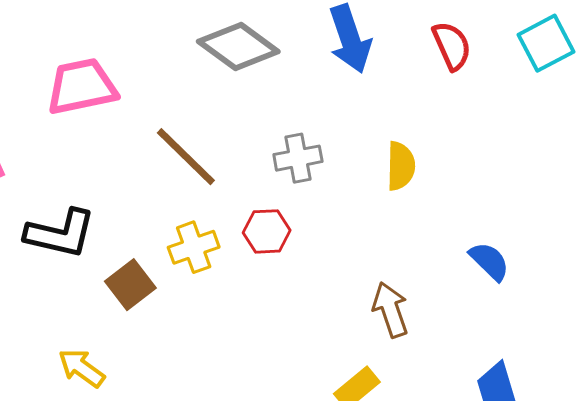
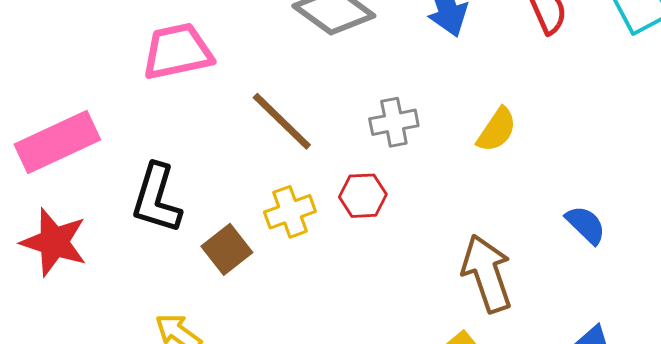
yellow semicircle: (401, 166) -> (497, 130), turned 33
black L-shape: (60, 234) -> (156, 199), turned 94
brown arrow: (390, 310) -> (487, 273), size x1.4

